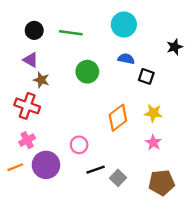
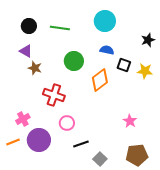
red cross: (27, 106) -> (54, 95), moved
yellow star: (153, 113) -> (145, 71), moved
orange diamond: (118, 118) -> (100, 80), moved
gray square: (118, 178) -> (100, 159), moved

